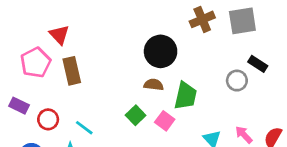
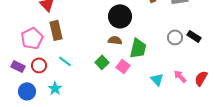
pink pentagon: (36, 62) -> (32, 38), moved
black rectangle: (258, 64) -> (194, 36), moved
purple rectangle: (19, 106) -> (18, 66), moved
cyan line: (84, 128) -> (65, 61), moved

